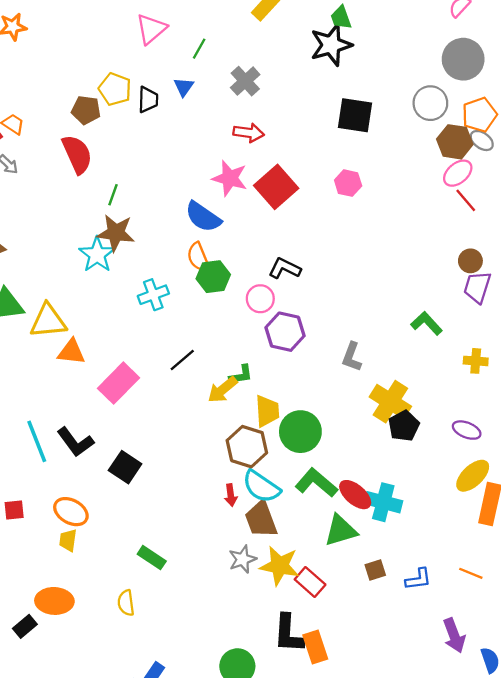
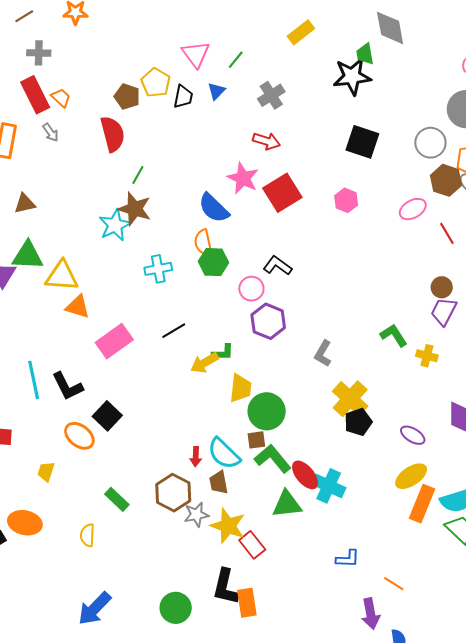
pink triangle: (151, 29) -> (196, 54), moved, turned -36
pink ellipse: (458, 173) -> (413, 209), moved
yellow cross: (476, 361) -> (427, 356), moved
brown hexagon: (247, 447) -> (173, 493), moved
orange ellipse: (71, 512) -> (79, 436), moved
brown trapezoid: (261, 519) -> (219, 482), size x0.7
brown square: (375, 570) -> (256, 440), moved
orange line: (471, 573) -> (394, 584), moved

